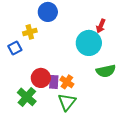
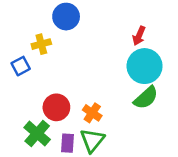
cyan circle: (89, 43) -> (145, 66), moved
green semicircle: (106, 71) -> (146, 98), turned -30
purple rectangle: (54, 82) -> (67, 143), moved

